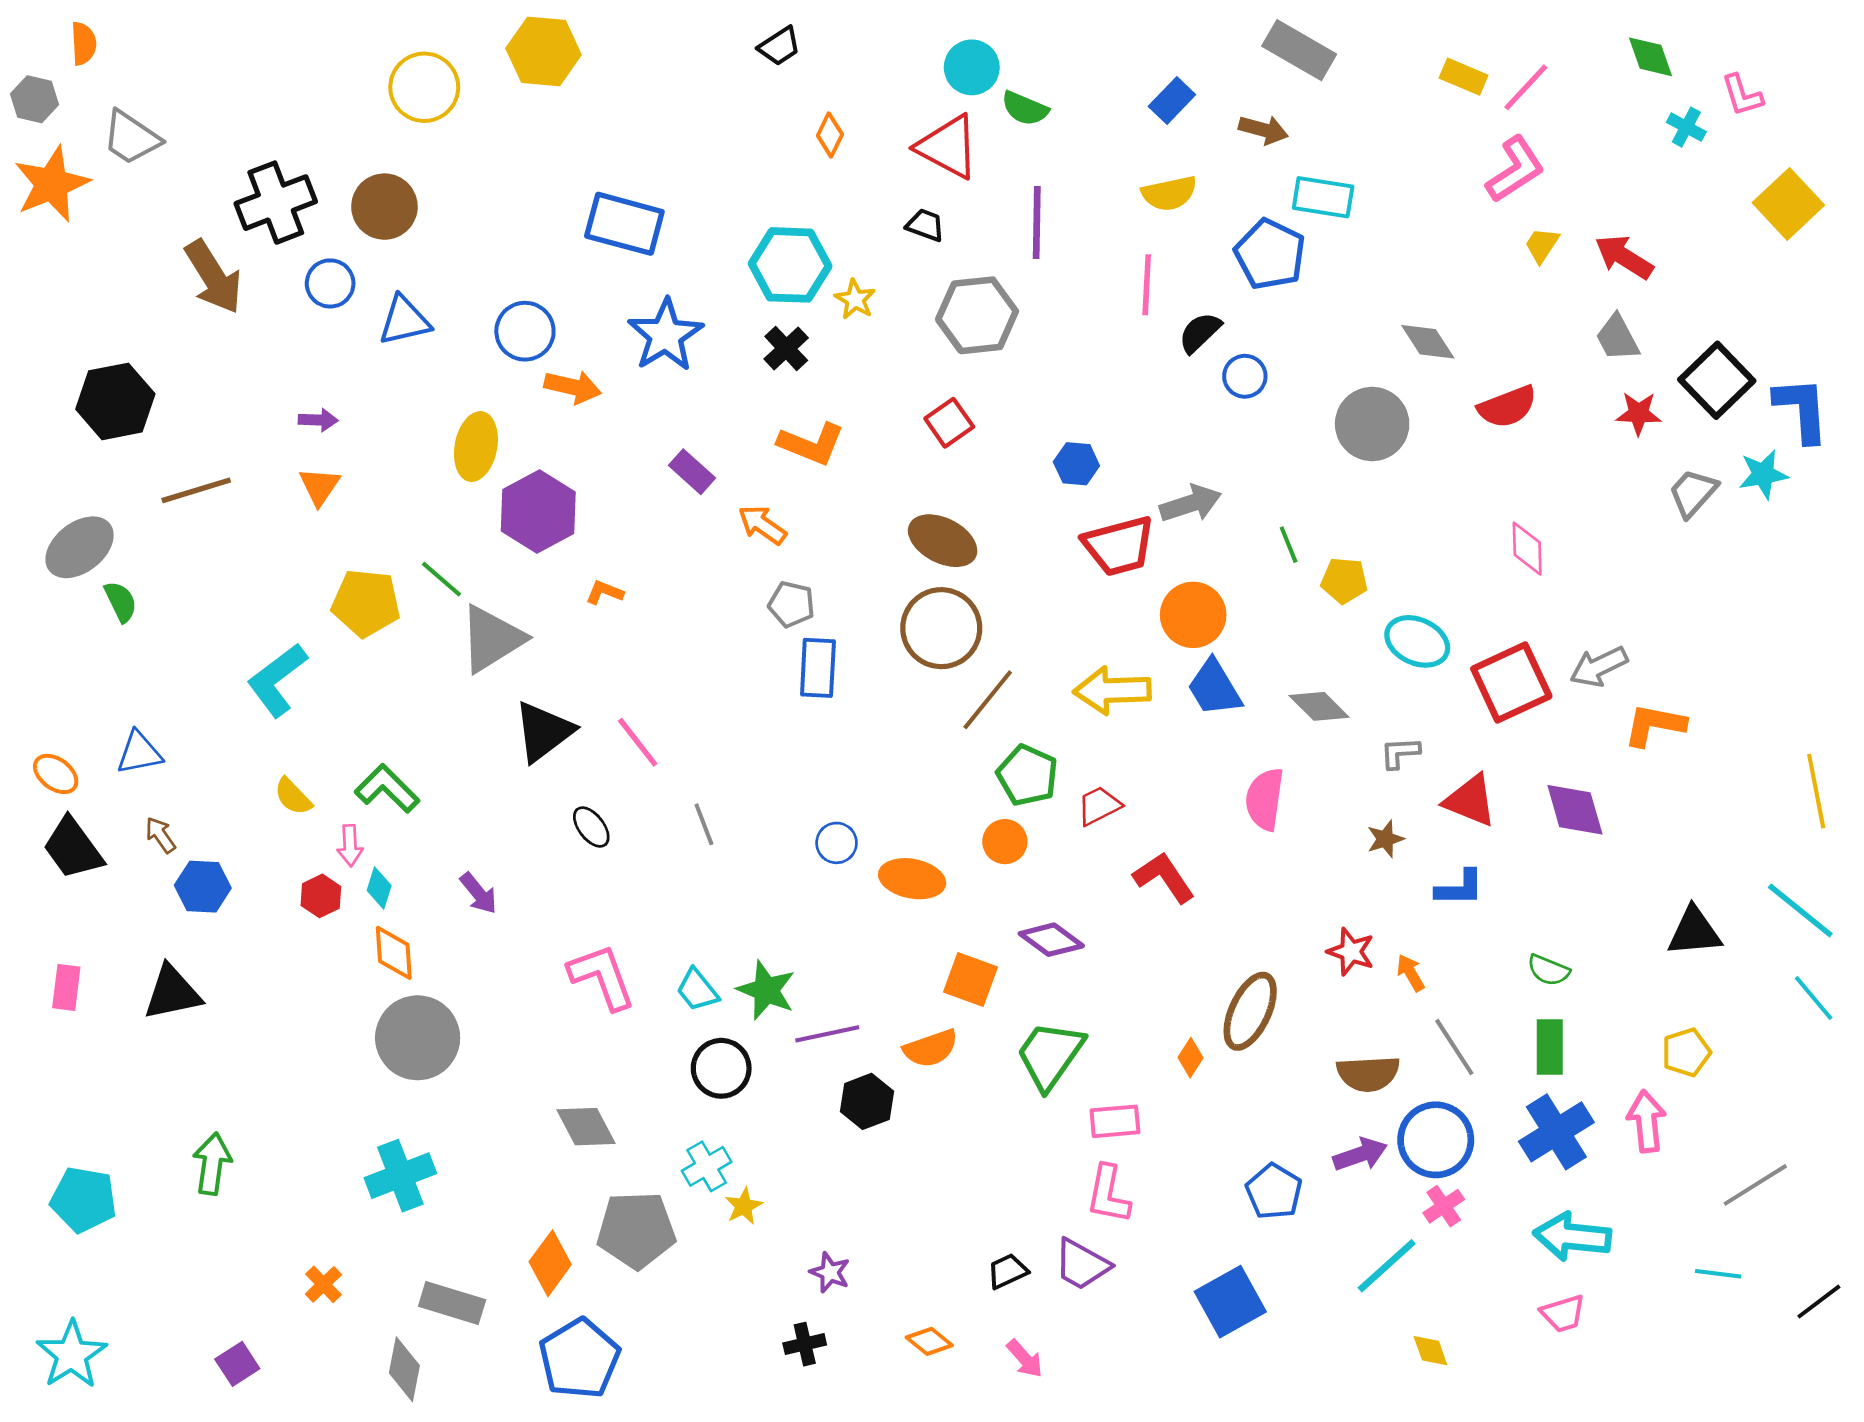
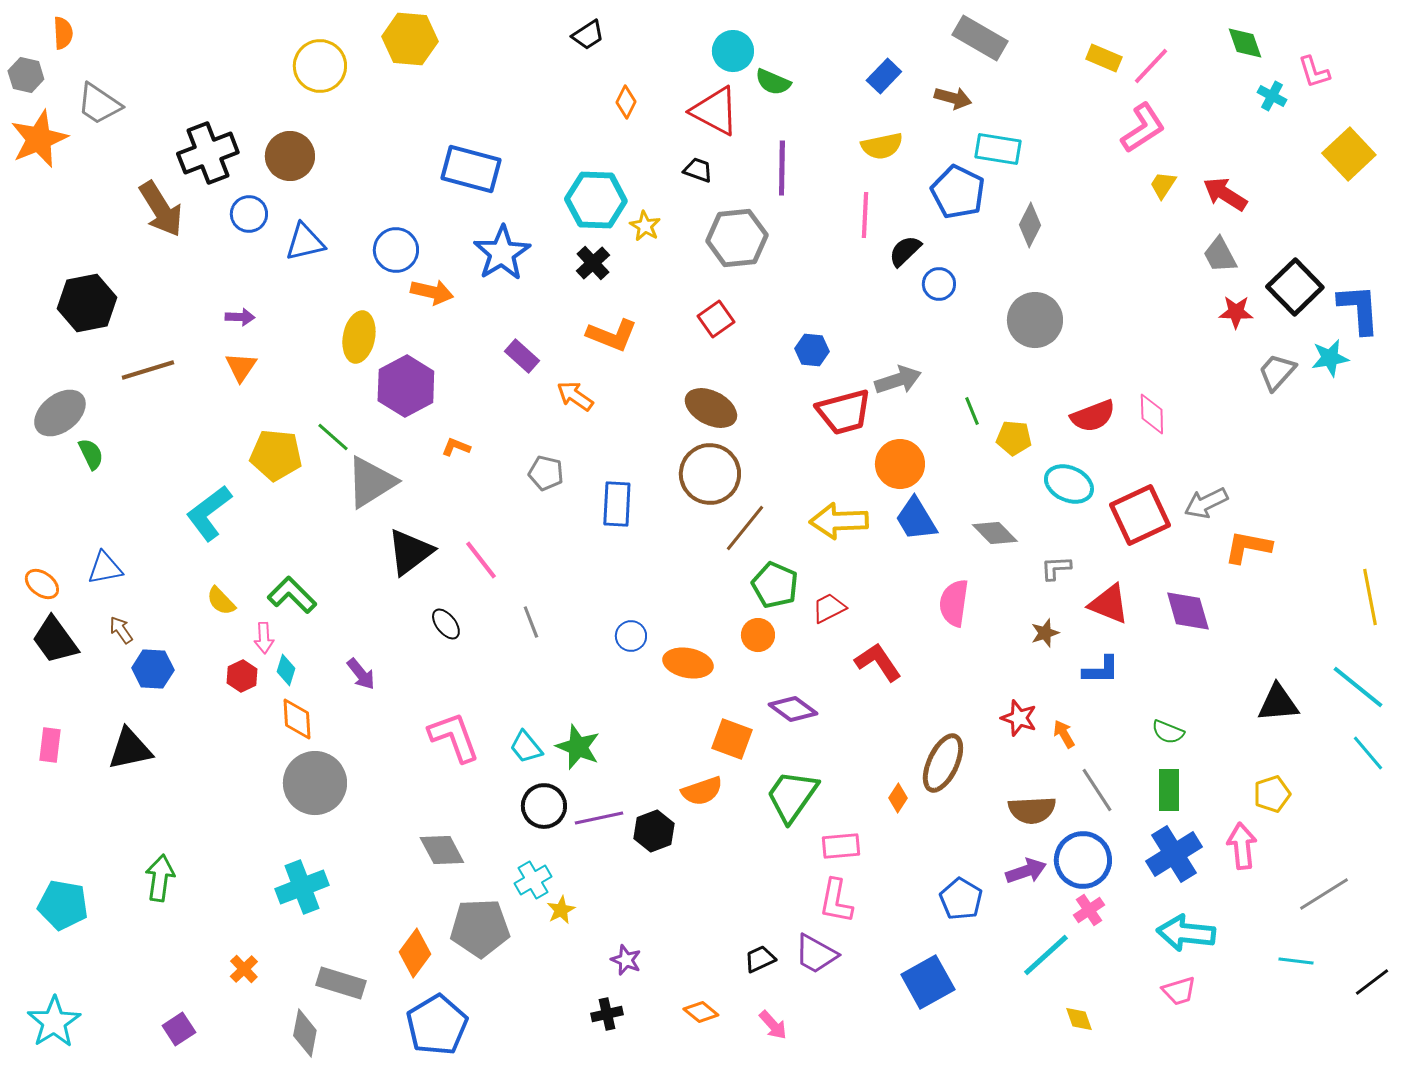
gray diamond: (1428, 342) -> (1030, 225), moved, turned 60
red semicircle: (1507, 407) -> (1093, 416), moved
gray pentagon: (791, 604) -> (546, 473), moved
purple line: (827, 1034) -> (599, 818), moved

